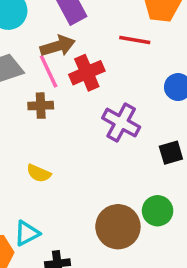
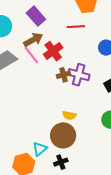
brown cross: (41, 106) -> (64, 75), moved
yellow semicircle: (39, 173) -> (69, 115), moved
brown circle: (118, 227) -> (63, 135), moved

